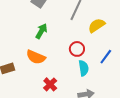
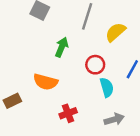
green arrow: (41, 31) -> (62, 47), moved
red cross: (50, 84) -> (68, 113), turned 32

